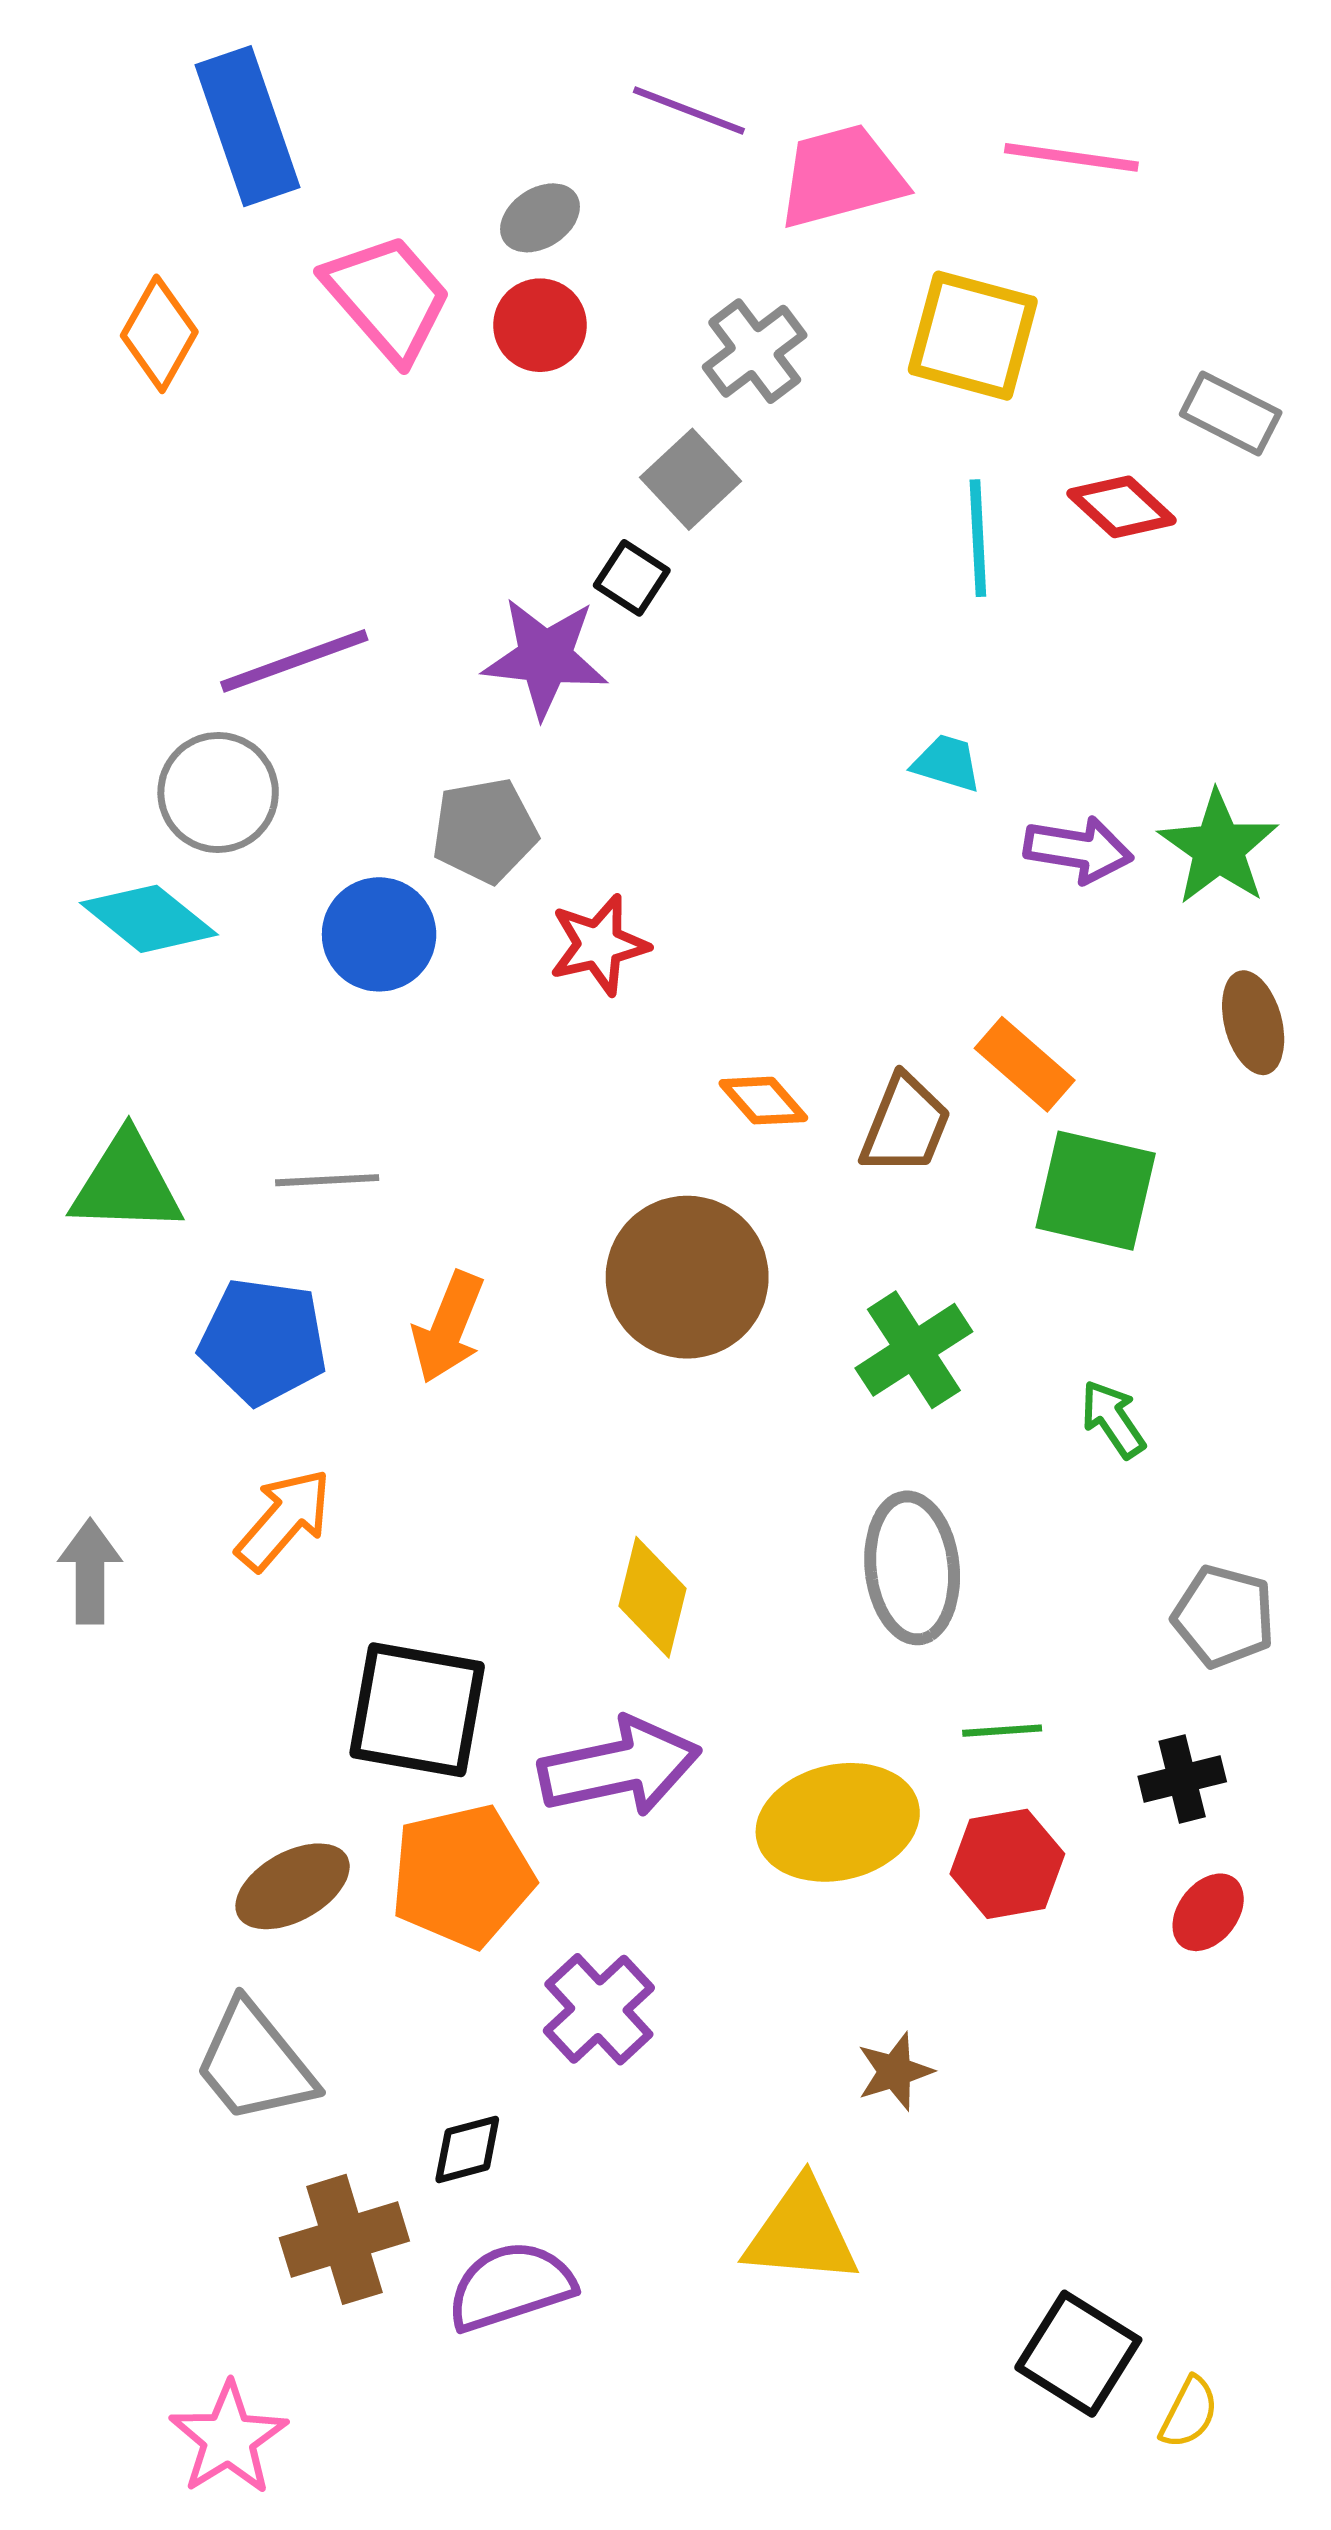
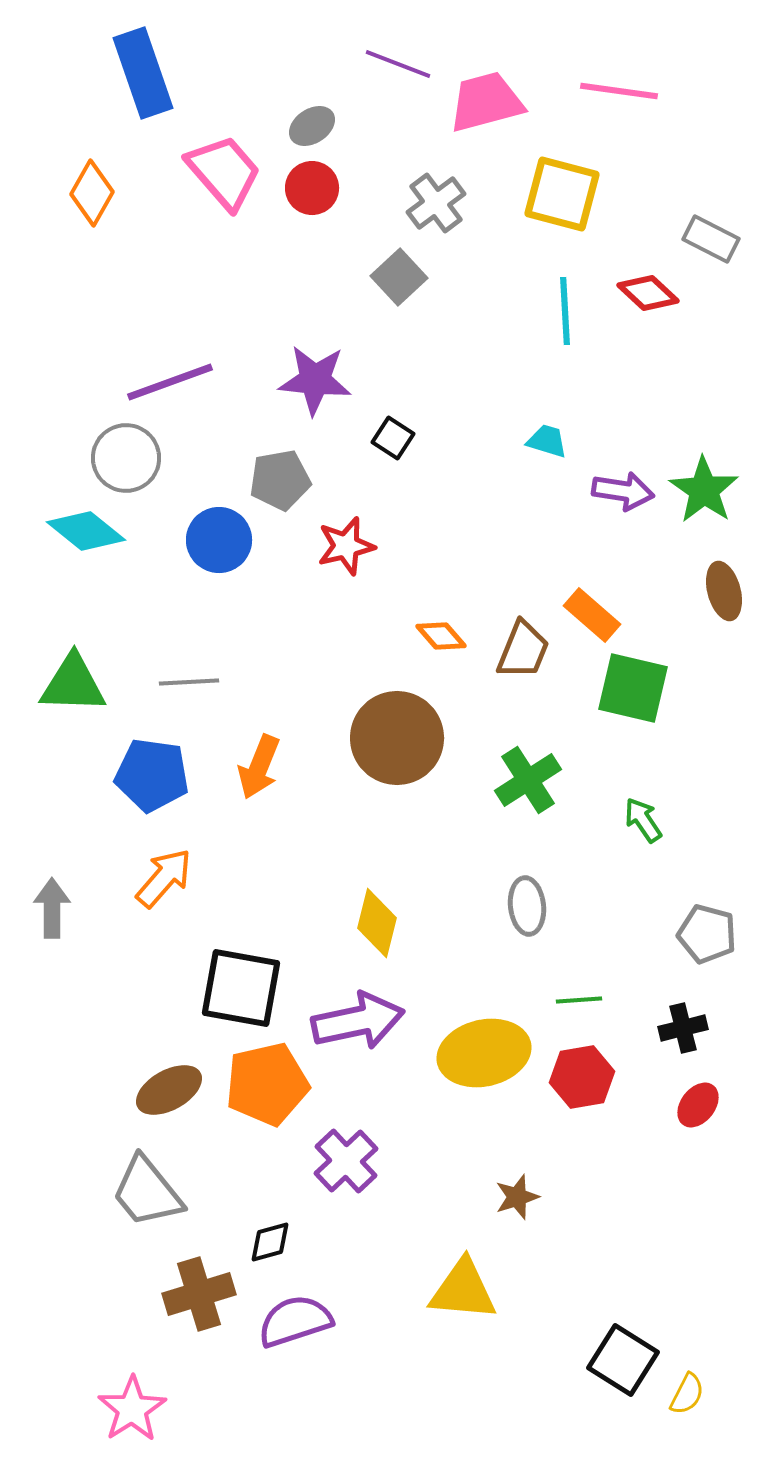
black square: (632, 578) -> (393, 438), moved
gray ellipse: (912, 1568) -> (527, 906), size x0.7

